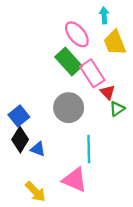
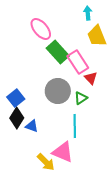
pink ellipse: (77, 34) -> (41, 29), moved
green triangle: (117, 109) -> (81, 98), moved
yellow arrow: (35, 192) -> (46, 162), moved

